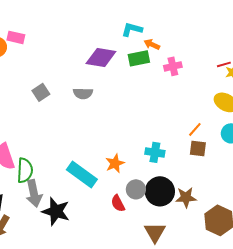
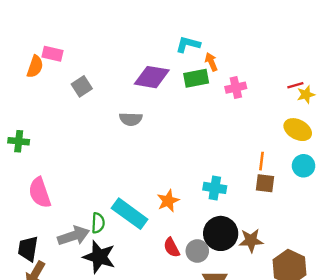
orange arrow: (152, 44) -> (211, 62), turned 42
gray square: (41, 92) -> (82, 86), moved
orange line: (195, 129) -> (261, 161), turned -35
green semicircle: (25, 170) -> (98, 223), moved, size x0.7
gray circle: (136, 189) -> (197, 251), moved
gray arrow: (34, 193) -> (74, 236), turned -96

